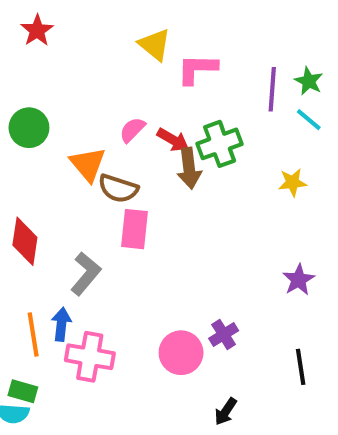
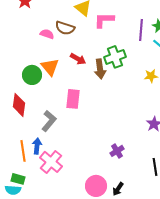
green circle: (29, 128) -> (32, 75), moved
pink semicircle: (132, 130) -> (47, 34), moved, turned 64
red arrow: (173, 140) -> (78, 59), moved
brown semicircle: (118, 189) -> (65, 28), moved
pink circle: (181, 353) -> (96, 186), moved
pink cross: (90, 357) -> (51, 162), turned 30

